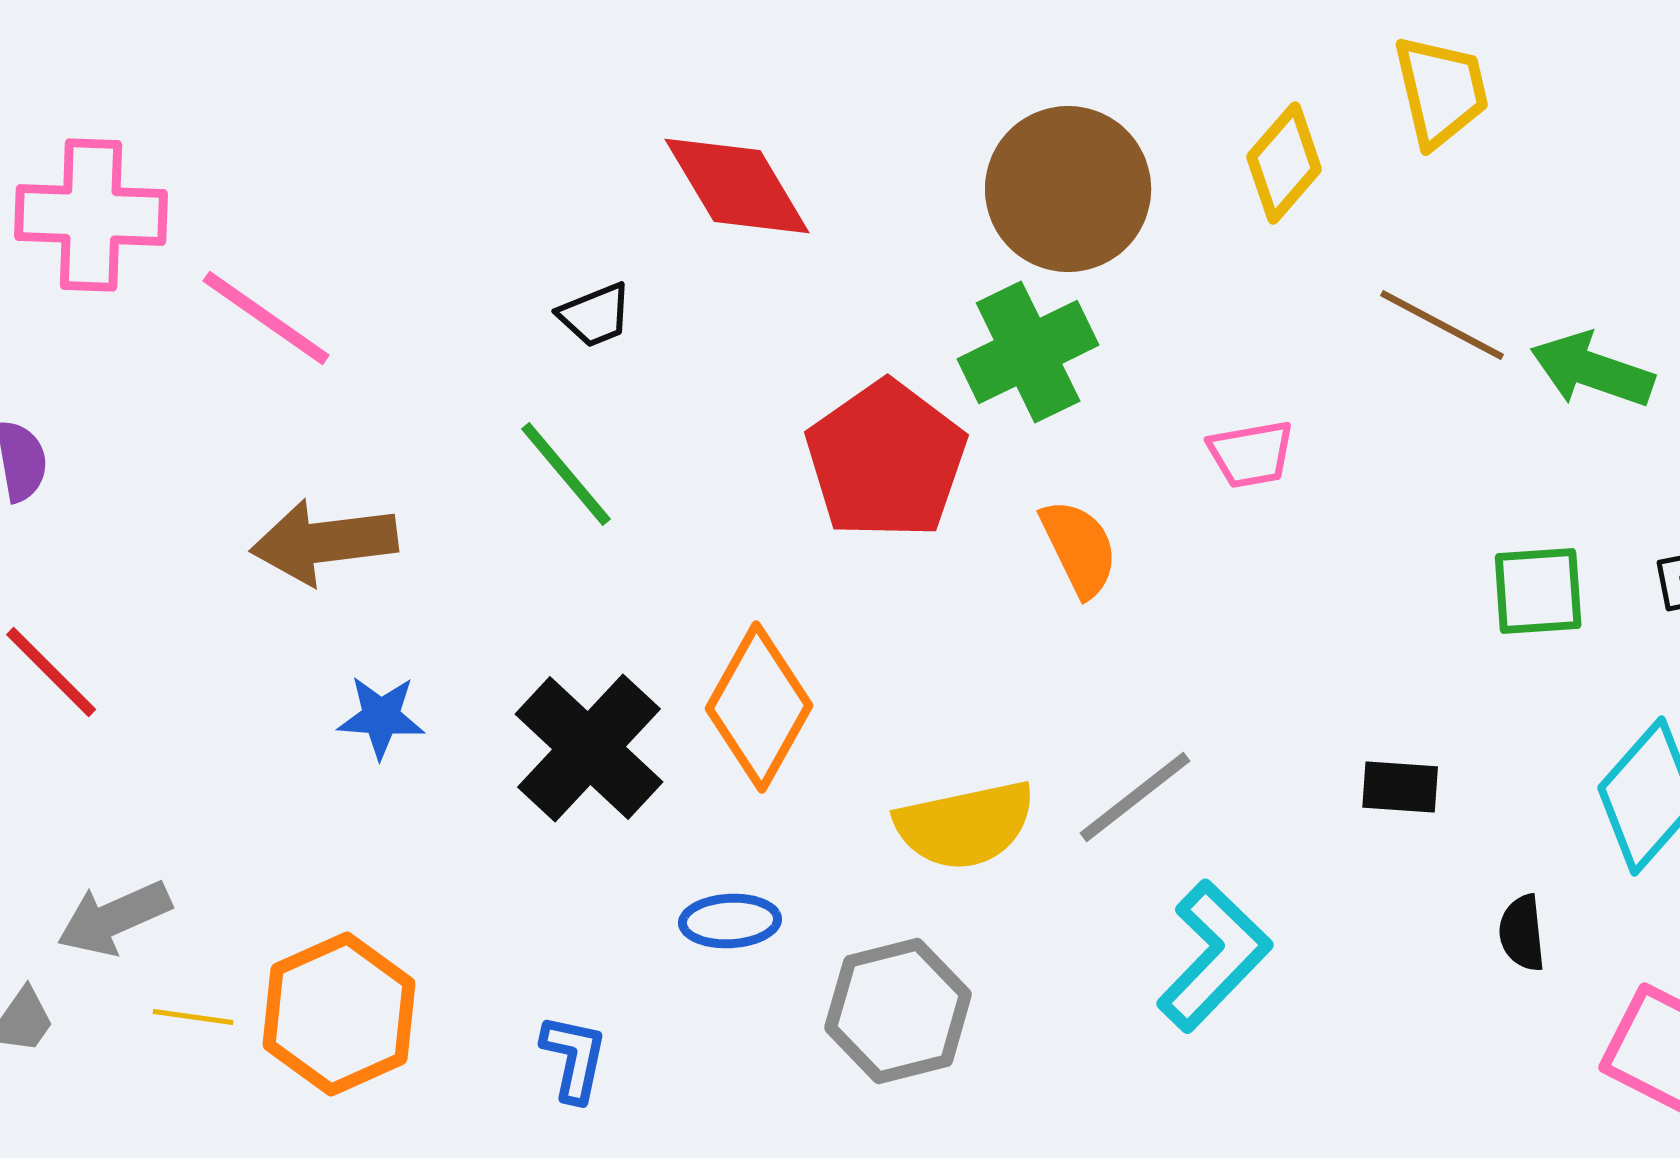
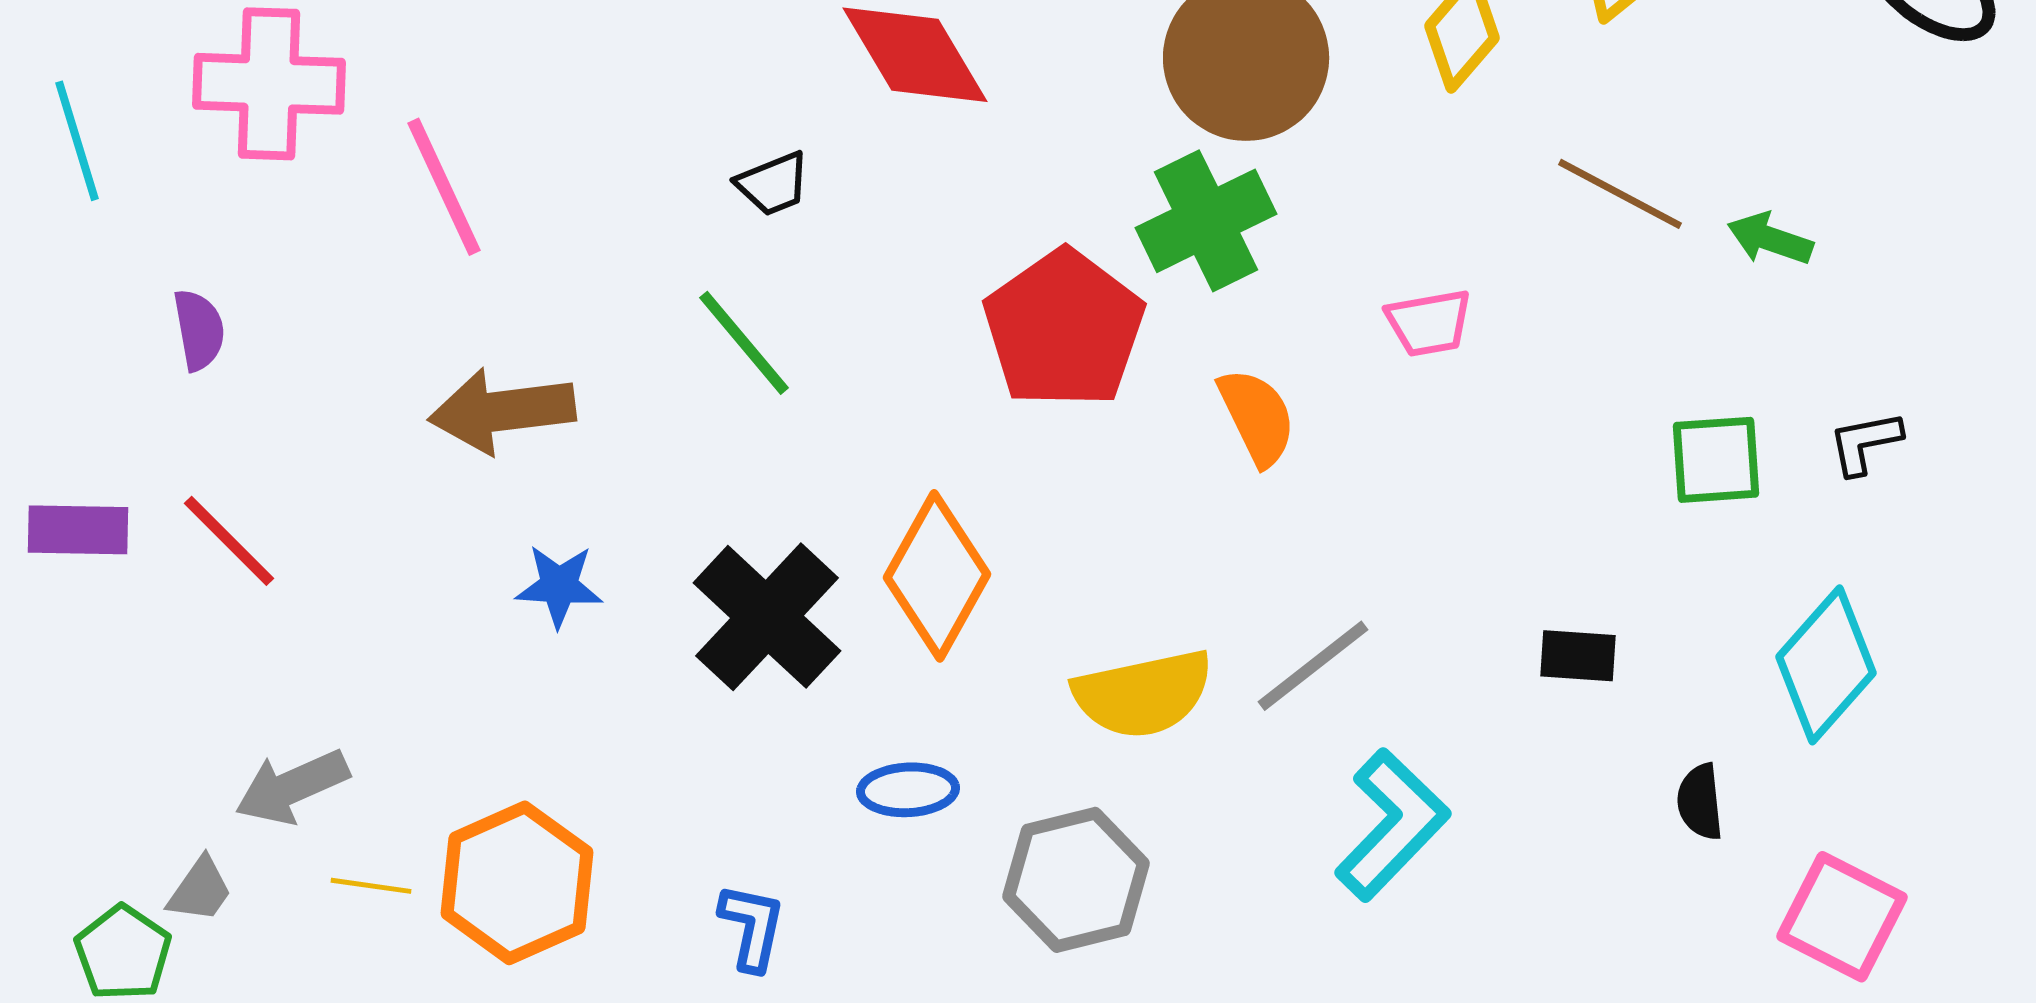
pink line: (266, 318) -> (444, 187), turned 30
green arrow: (1592, 370) -> (1770, 239), size x0.7

